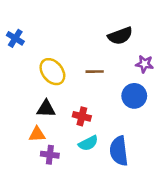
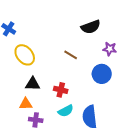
yellow ellipse: (52, 72) -> (25, 55), moved
brown line: (95, 72) -> (71, 55), turned 32

